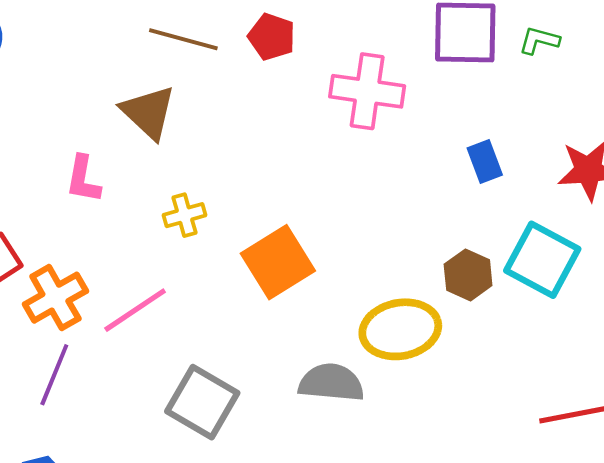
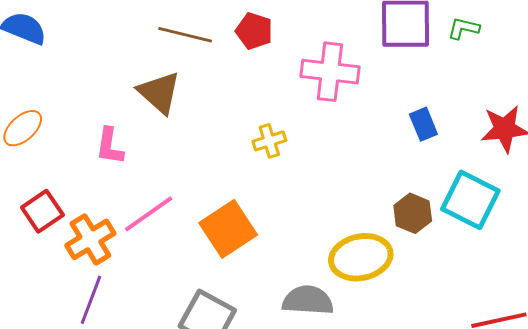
yellow cross: (185, 215) -> (269, 141), moved
orange square: (278, 262) -> (228, 229), moved
pink line: (135, 310) -> (149, 214), moved

